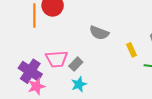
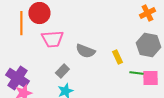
gray semicircle: (99, 33) -> (85, 51), moved
pink trapezoid: (57, 59) -> (52, 39), moved

